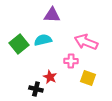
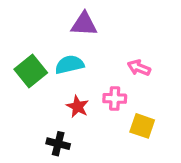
pink arrow: (86, 42) -> (139, 68), size x0.6
red star: (50, 77) -> (78, 107), moved

